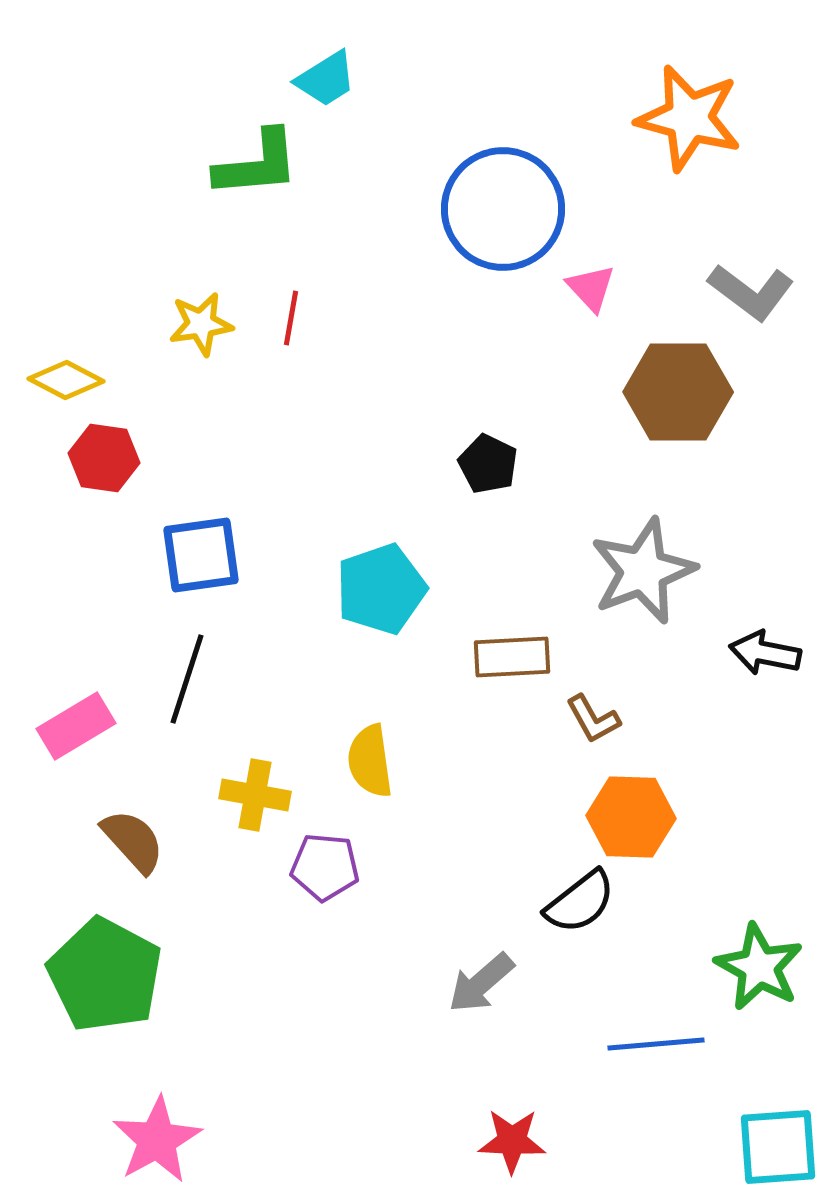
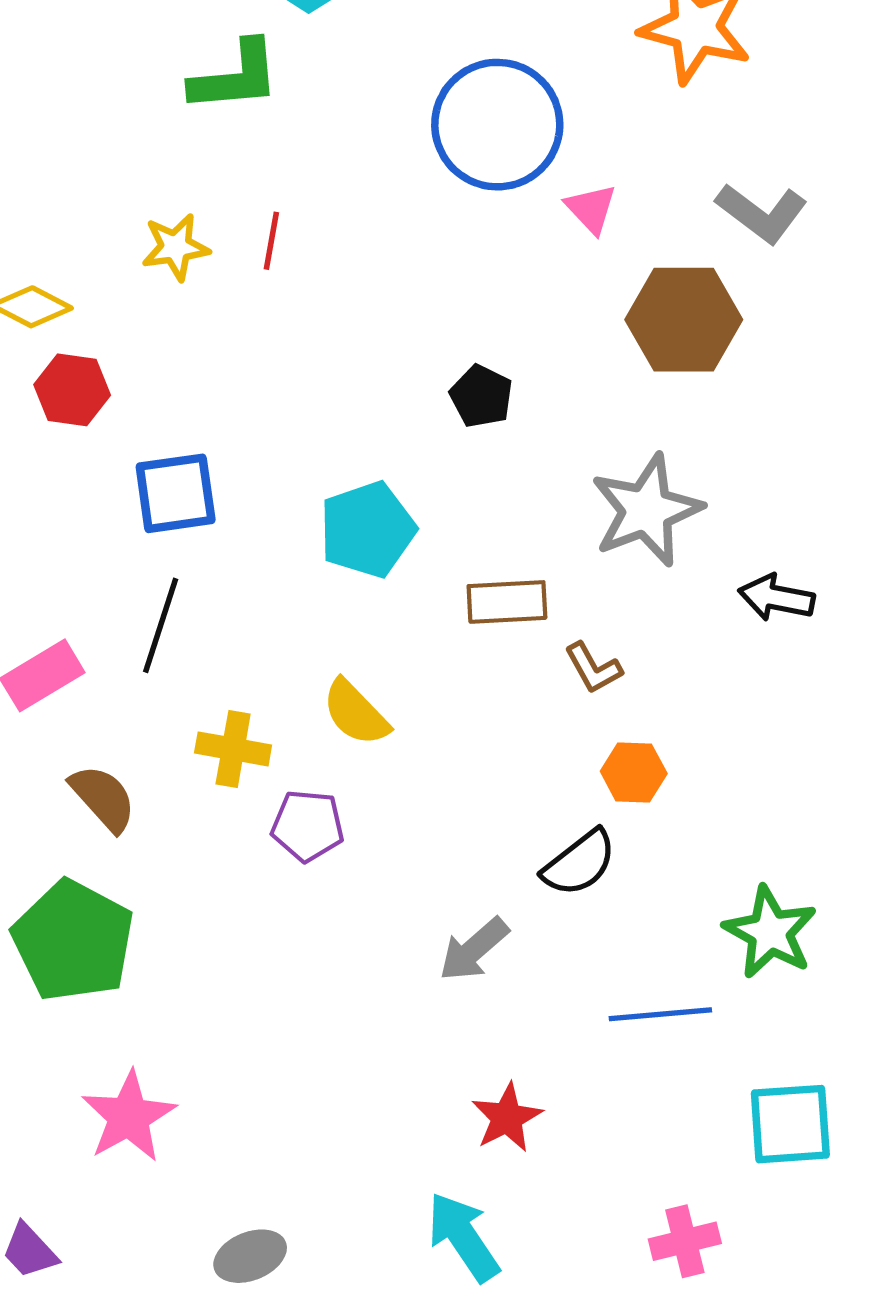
yellow semicircle: (370, 761) -> (356, 713), turned -36
orange hexagon: (631, 817) -> (634, 772), size x0.7
red star: (512, 1141) -> (507, 1118), turned -30

